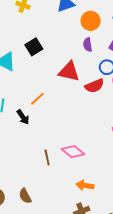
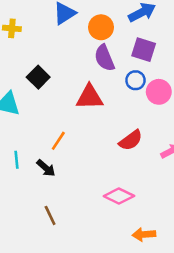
purple semicircle: (88, 45) -> (104, 58), size x1.5
red semicircle: (94, 86) -> (131, 140), moved
brown line: (47, 157) -> (50, 215), moved

